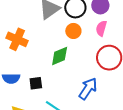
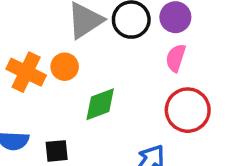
orange circle: (73, 31) -> (65, 67), moved

